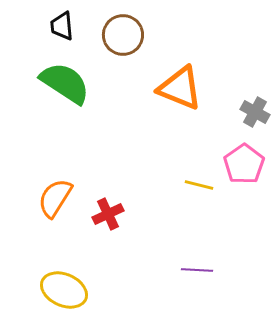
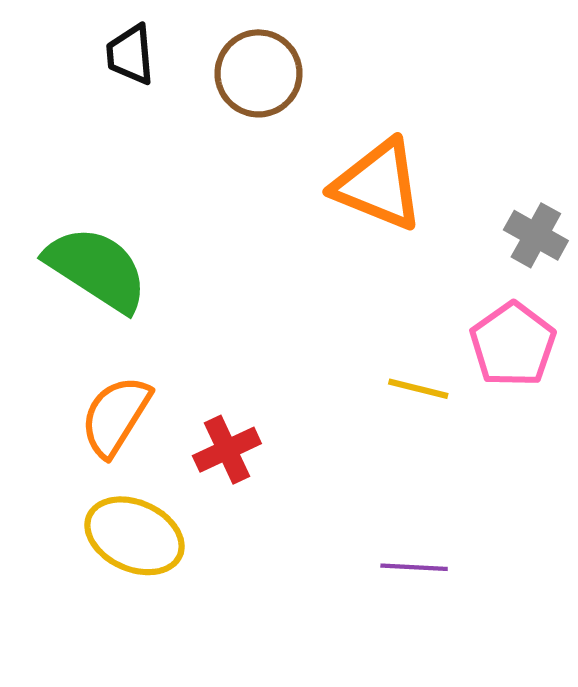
green semicircle: (65, 83) -> (97, 269), moved
yellow ellipse: (64, 290) -> (135, 536), moved

